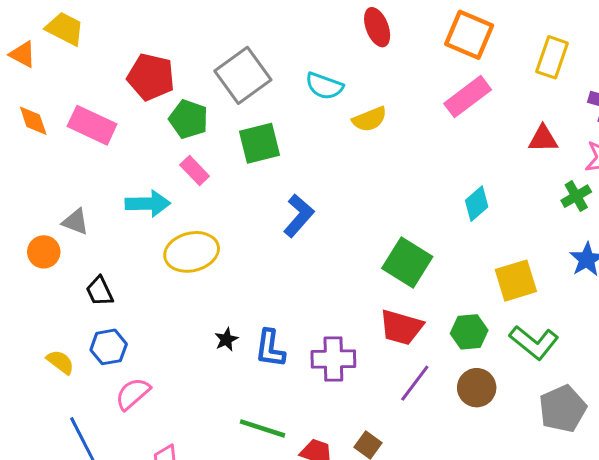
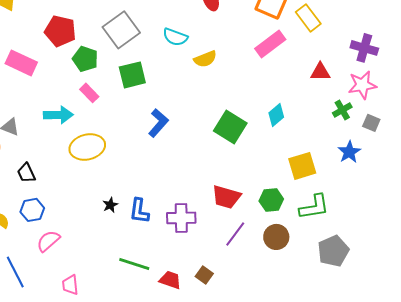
yellow rectangle: (552, 57) -> (308, 18), moved, turned -56
green square: (407, 262) -> (230, 127), moved
green L-shape: (534, 342) -> (314, 207), turned -48

